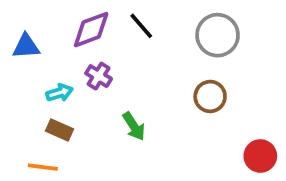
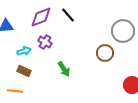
gray circle: (218, 35) -> (123, 31), moved

